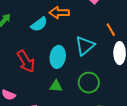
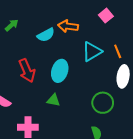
cyan triangle: (85, 46) -> (92, 52), moved
green circle: (89, 83) -> (103, 103), moved

